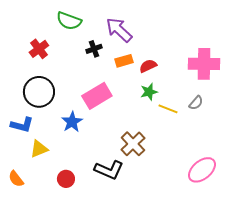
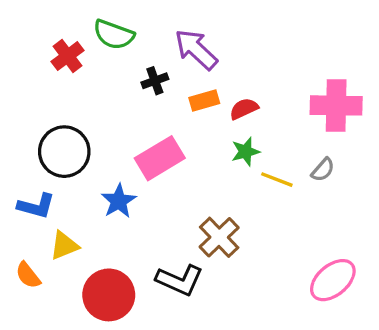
red cross: (39, 49) -> (68, 56), moved
orange semicircle: (16, 179) -> (28, 275), moved
red circle: (66, 179) -> (109, 295), size x1.8

